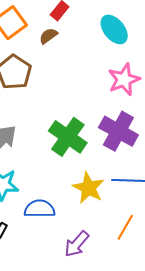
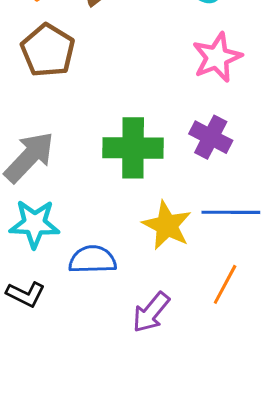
purple cross: (118, 131) -> (211, 137), size x0.7
green cross: (68, 137) -> (133, 148), turned -33

